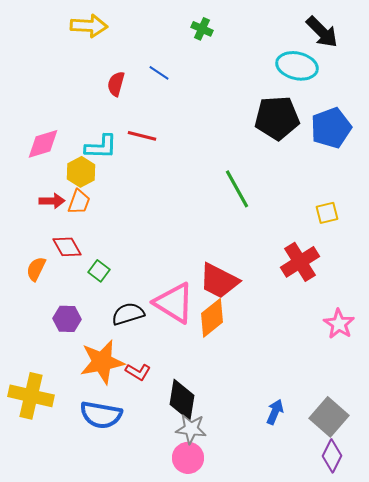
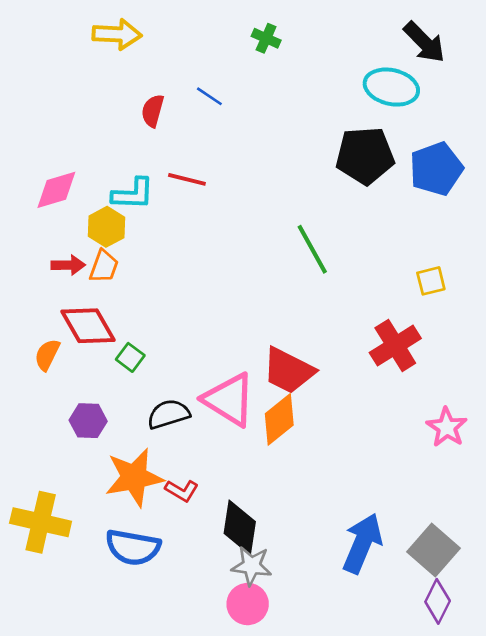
red diamond: (67, 247) -> (88, 326), size x1.4
blue arrow: (275, 412) -> (362, 543), size x1.8

